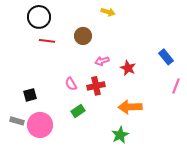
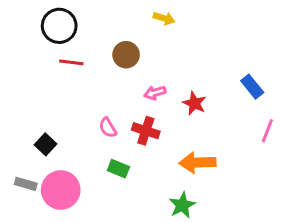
red cross: (96, 86) -> (146, 131), turned 30
black square: (30, 95) -> (45, 144), turned -32
green rectangle: (78, 111) -> (118, 169), turned 56

